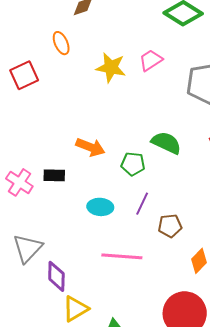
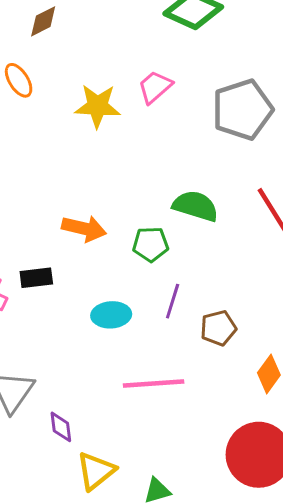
purple diamond: (56, 276) -> (61, 427), size x0.7

